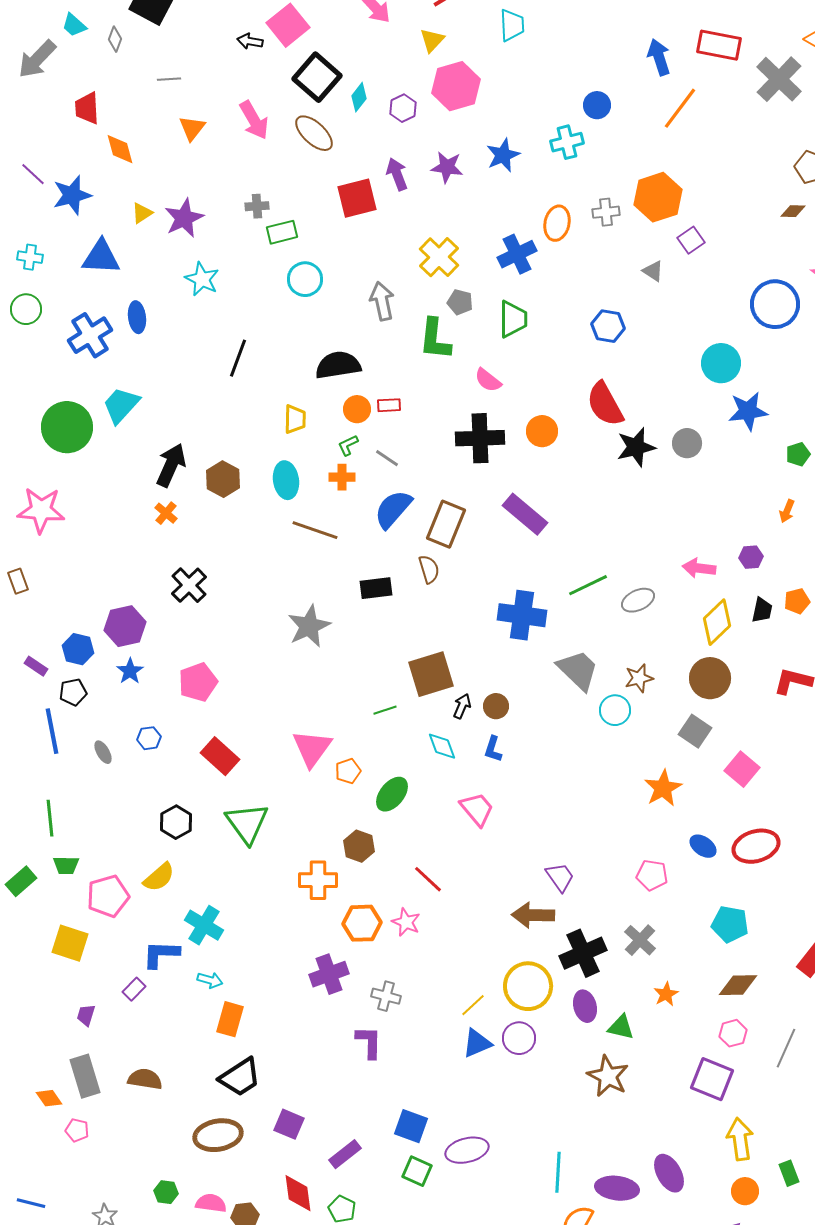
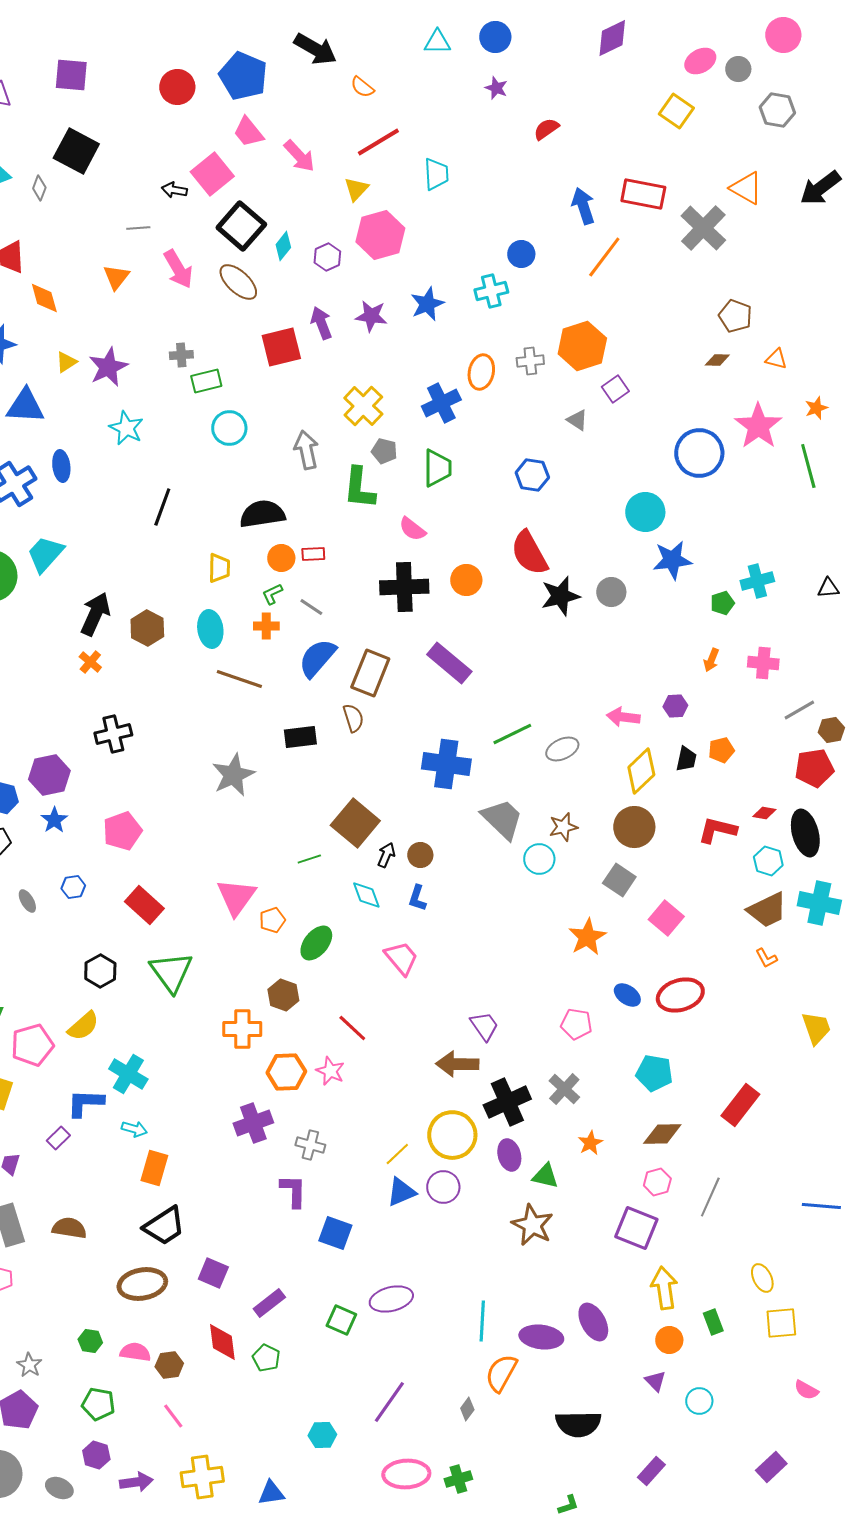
gray line: (169, 79) -> (138, 228), moved
black cross: (189, 585) -> (113, 734), turned 30
brown square: (431, 674) -> (355, 823), turned -33
blue square: (411, 1126) -> (335, 1233), moved

